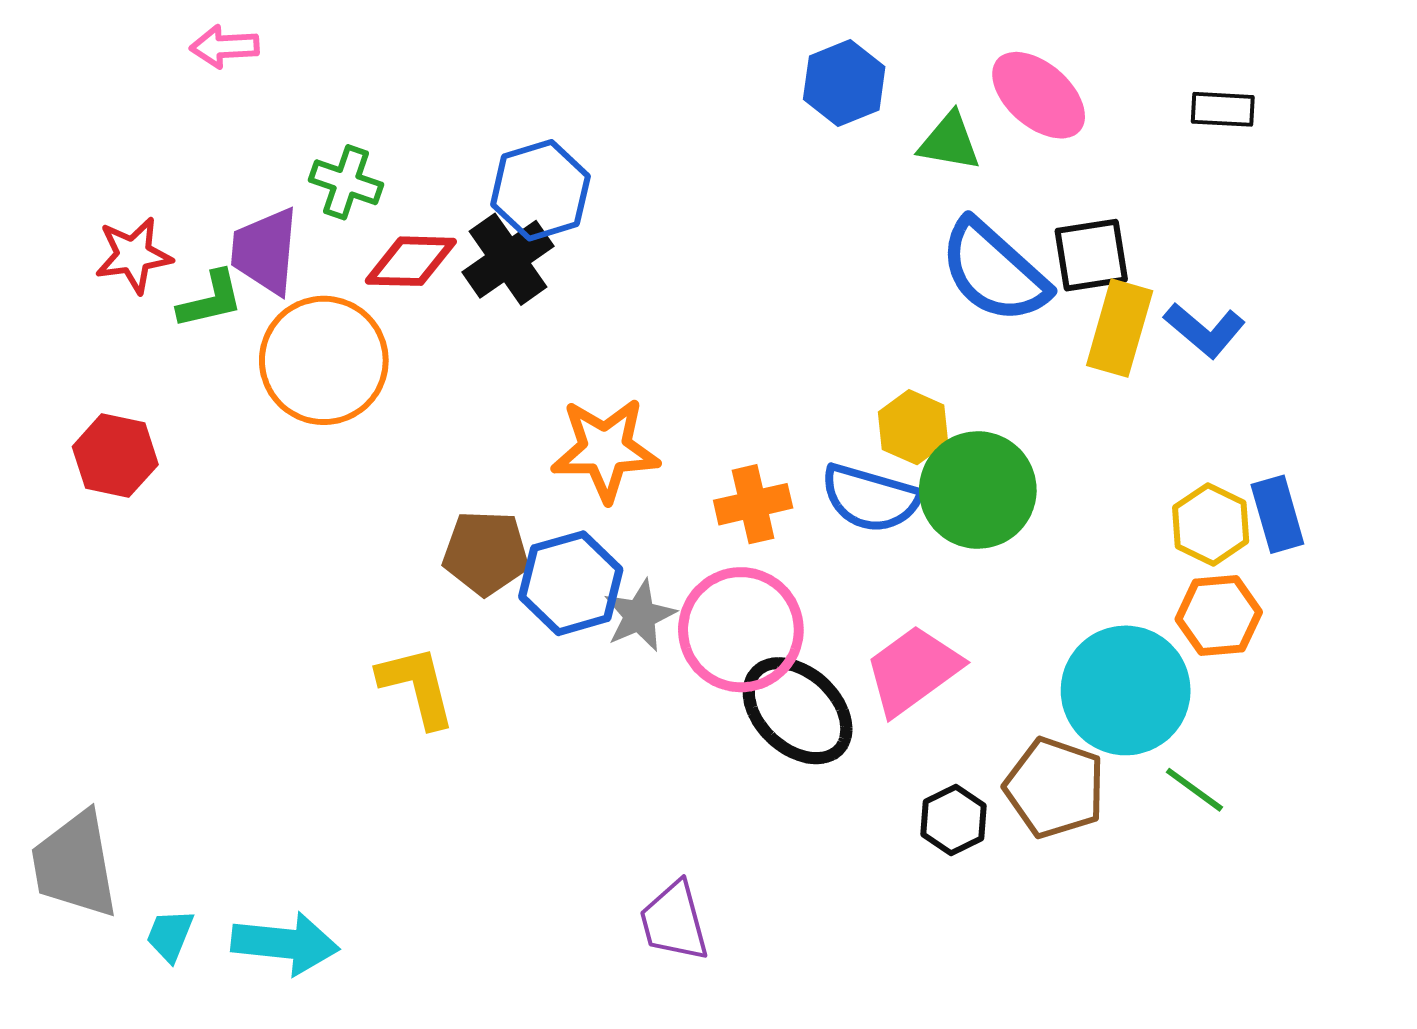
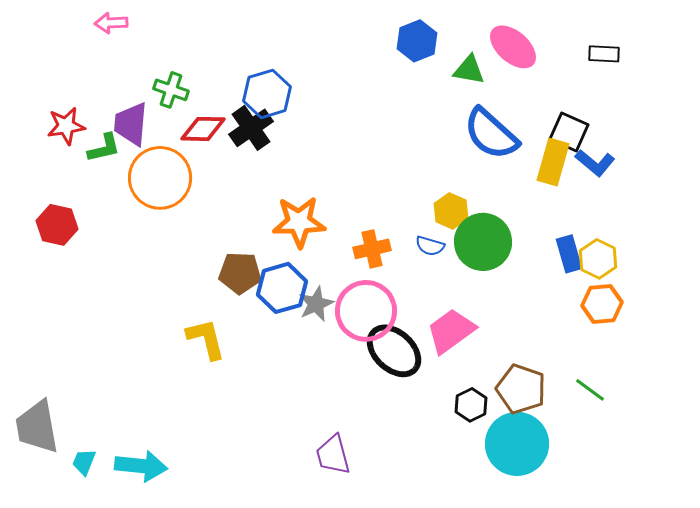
black square: (1091, 255) -> (569, 132), moved, turned 33
blue semicircle: (870, 498) -> (430, 246), size x0.6
blue rectangle: (1277, 514) -> (569, 254), moved
cyan circle: (1126, 690) -> (517, 444), moved

